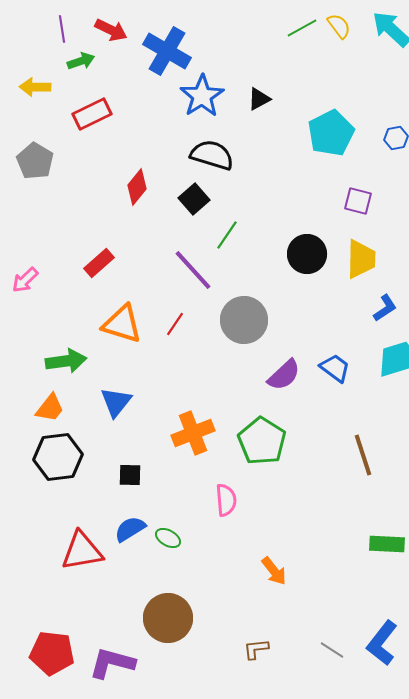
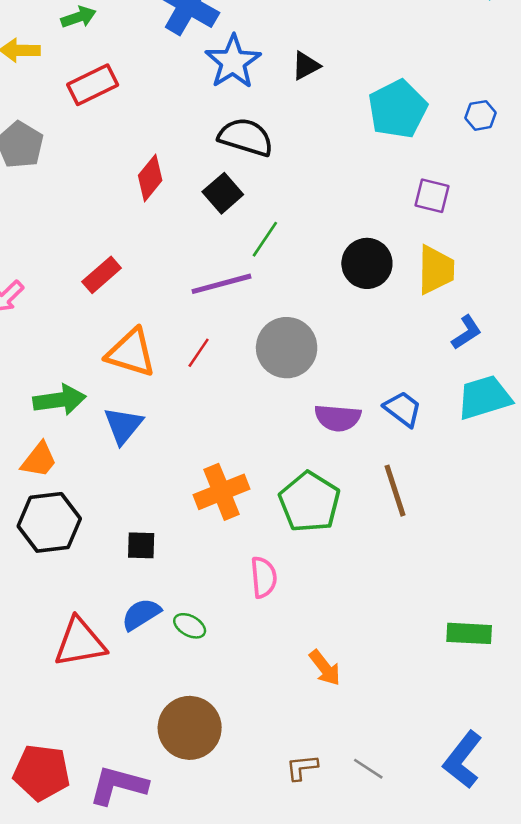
purple line: (193, 270) -> (222, 284), turned -63
purple semicircle: (284, 375) -> (338, 418), turned 48
blue triangle: (116, 402) -> (123, 425), moved
brown line: (363, 455) -> (395, 491), moved
gray line: (332, 650) -> (368, 769), moved

